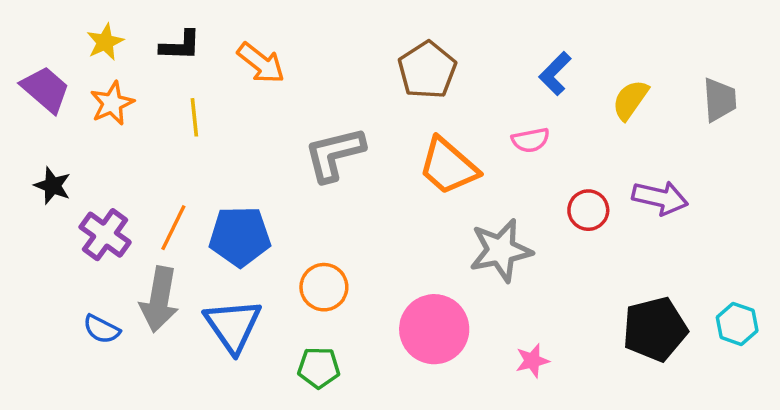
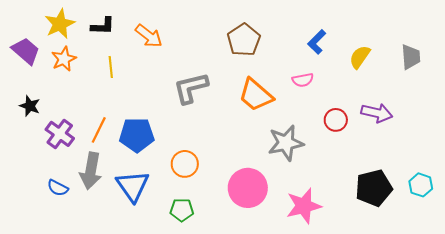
yellow star: (105, 42) -> (60, 24), size x1.4
pink star: (532, 361) -> (304, 206), size x1.8

